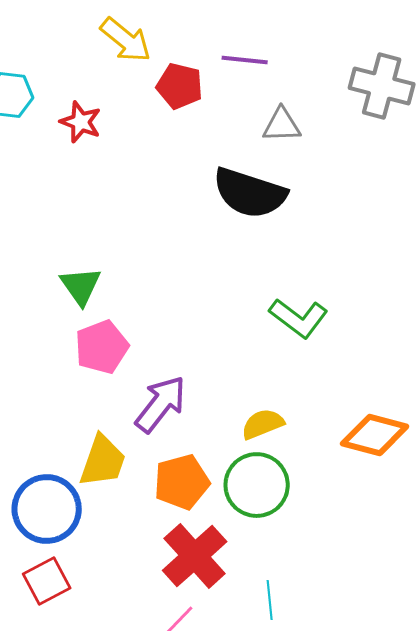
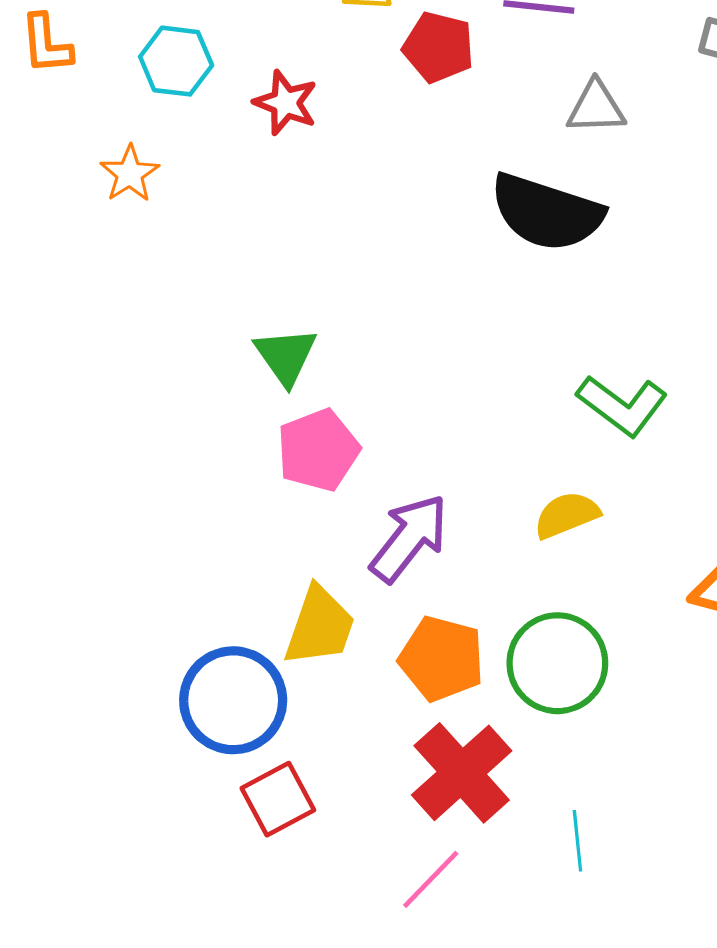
yellow semicircle: (263, 424) -> (567, 515), moved
orange pentagon: (182, 482) -> (442, 659), turned 30
red square: (47, 581) -> (278, 799), moved

